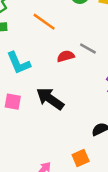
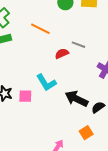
cyan L-shape: (19, 63) -> (46, 82), moved
black arrow: (50, 99) -> (76, 99), moved

